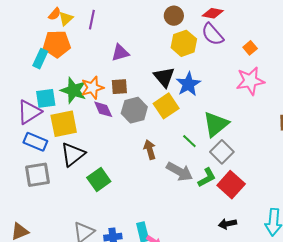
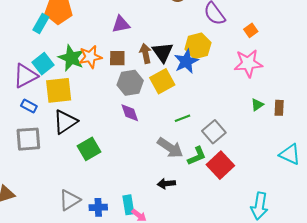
yellow hexagon: (184, 43) -> (198, 46), moved
cyan square: (46, 98) -> (43, 64), turned -35
purple diamond: (103, 109) -> (130, 113), moved
green triangle: (216, 124) -> (257, 105), moved, size x0.5
green line: (189, 141) -> (183, 118), turned -70
blue rectangle: (35, 142) -> (29, 106), size x0.7
brown arrow: (150, 150) -> (146, 53), moved
black arrow: (227, 224) -> (166, 184), moved

